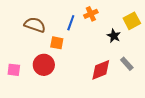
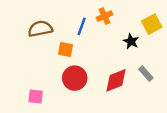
brown semicircle: (35, 25) -> (40, 29), turned -30
red circle: (44, 65) -> (75, 78), moved
pink square: (14, 70) -> (36, 97), moved

